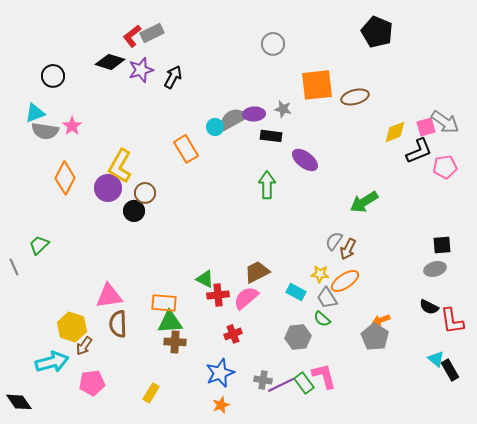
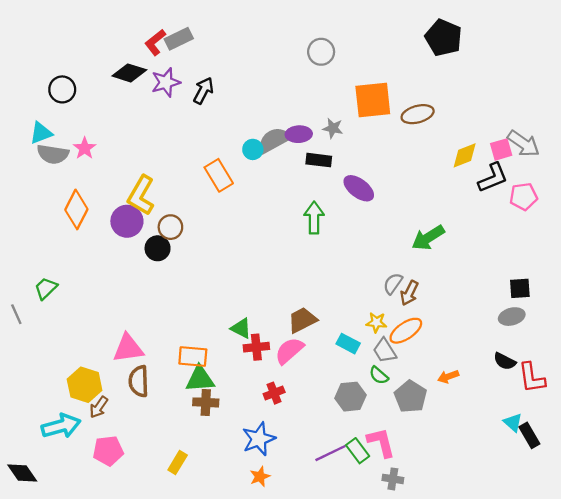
gray pentagon: (375, 337) -> (411, 397), moved
gray cross: (263, 380) -> (393, 479), moved

